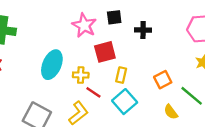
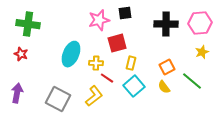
pink star: (84, 25) -> (99, 20), turned 30
black cross: (143, 30) -> (166, 24), moved, size x1.6
yellow semicircle: (171, 112) -> (164, 87), moved

